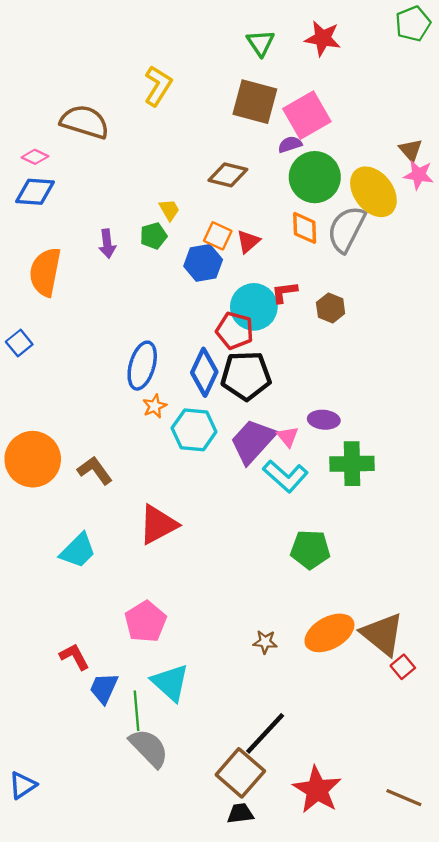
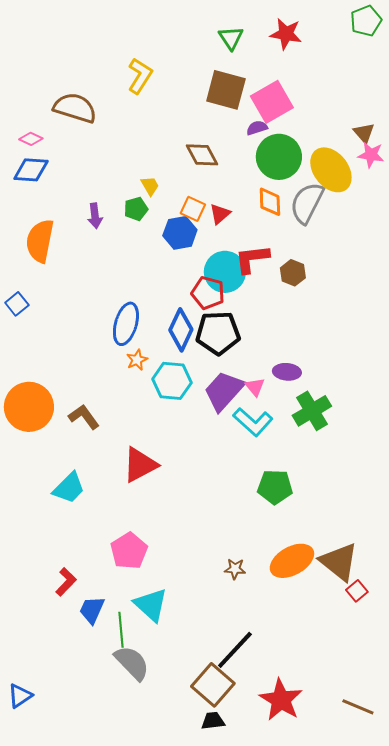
brown diamond: (228, 175) -> (202, 155), turned 48
red L-shape: (284, 292) -> (252, 259), size x1.5
green cross: (352, 464) -> (312, 411), turned -30
red L-shape: (74, 657) -> (66, 582), turned 72

